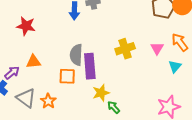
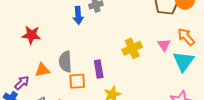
gray semicircle: (76, 55) -> (65, 62), moved
purple rectangle: (90, 66) -> (99, 69), size x0.7
cyan triangle: (175, 67) -> (183, 61), size x1.6

